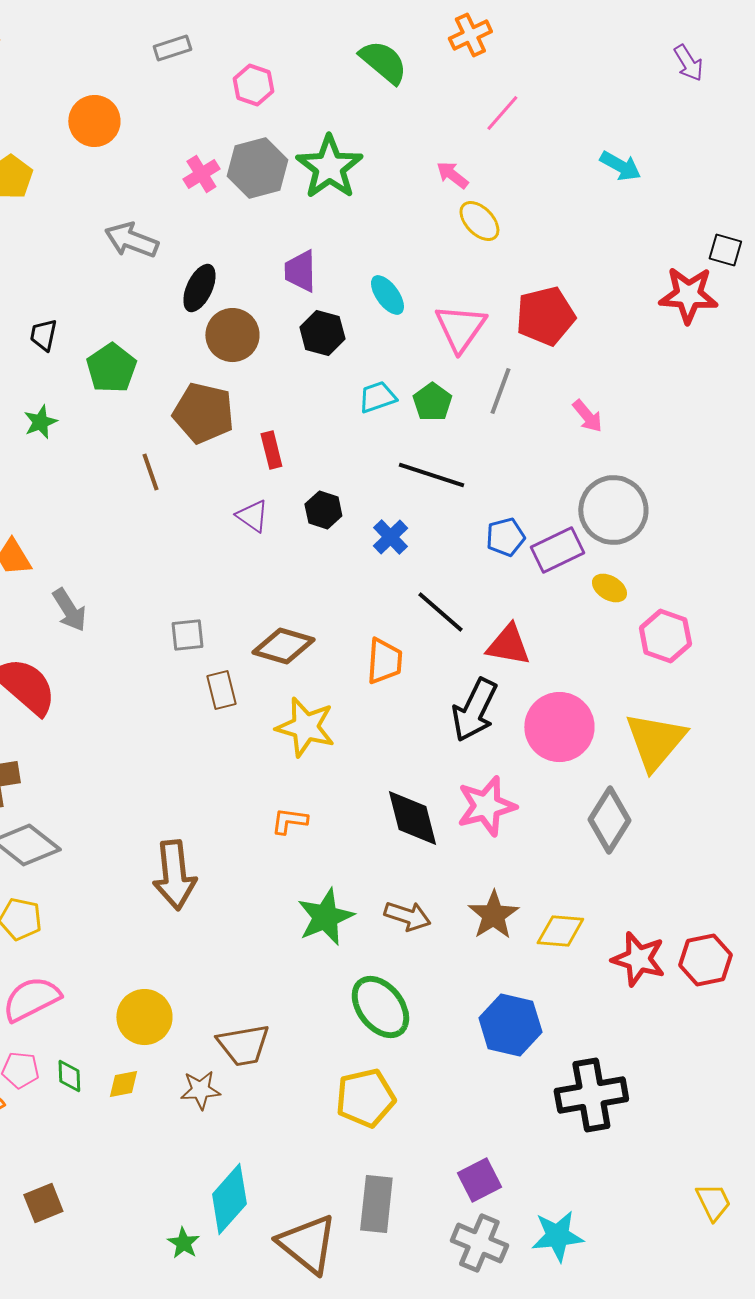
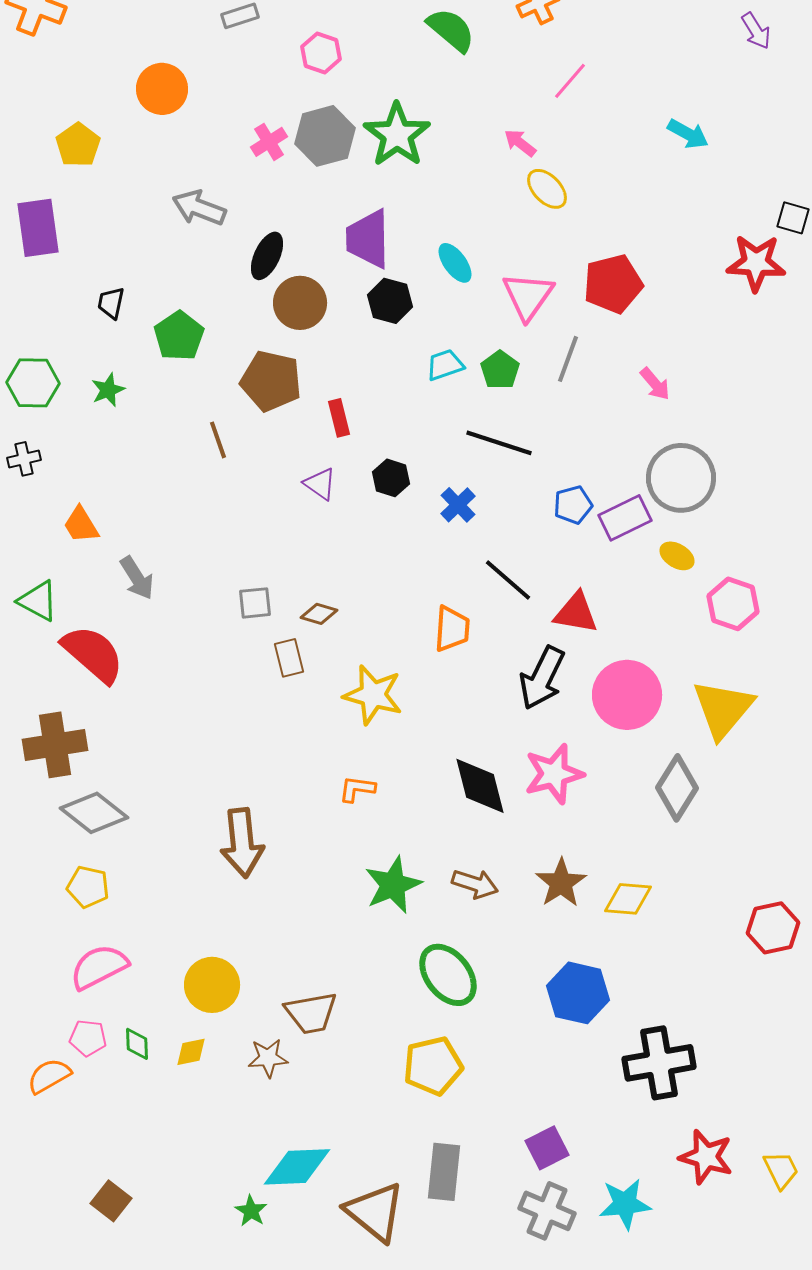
purple trapezoid: (300, 271) -> (368, 239), size x1.4
brown diamond: (283, 646) -> (319, 614), moved, size x0.6
red star: (638, 959) -> (706, 1157), moved
cyan diamond: (229, 1199) -> (297, 1167), turned 46
brown square: (43, 1203) -> (111, 1201), moved, turned -30

